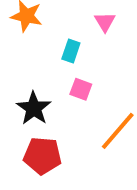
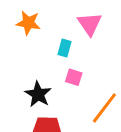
pink triangle: (105, 22) -> (90, 24), size x1.5

